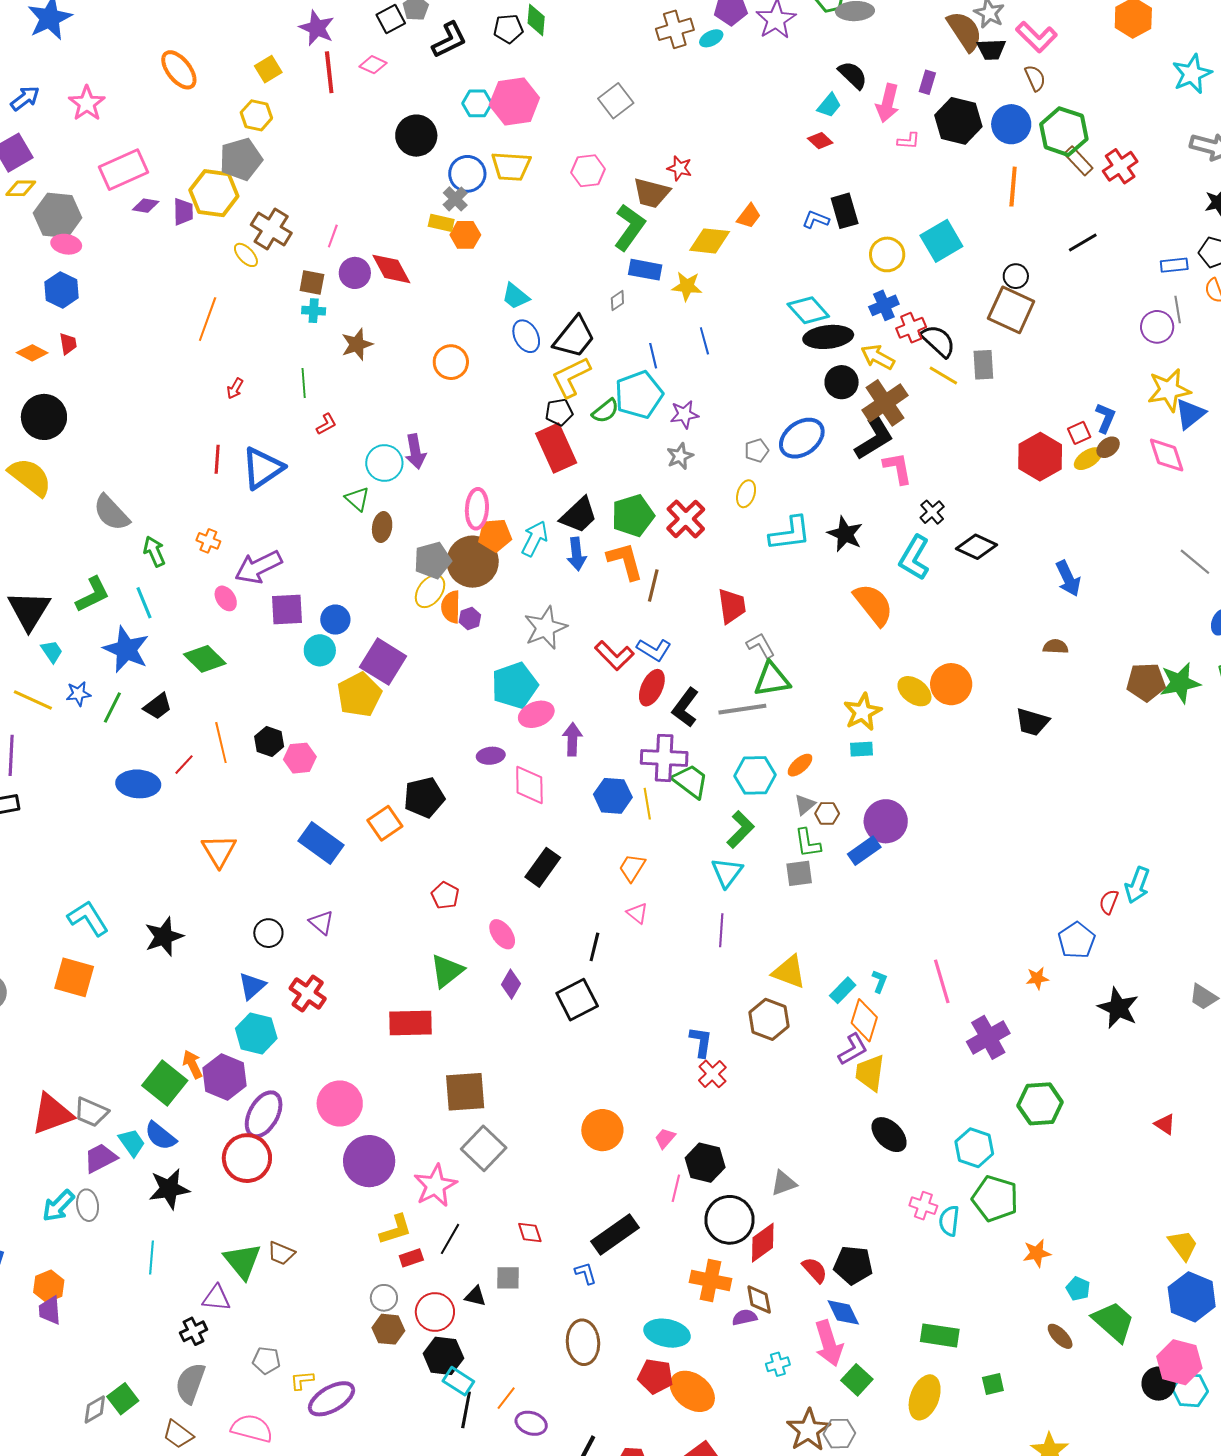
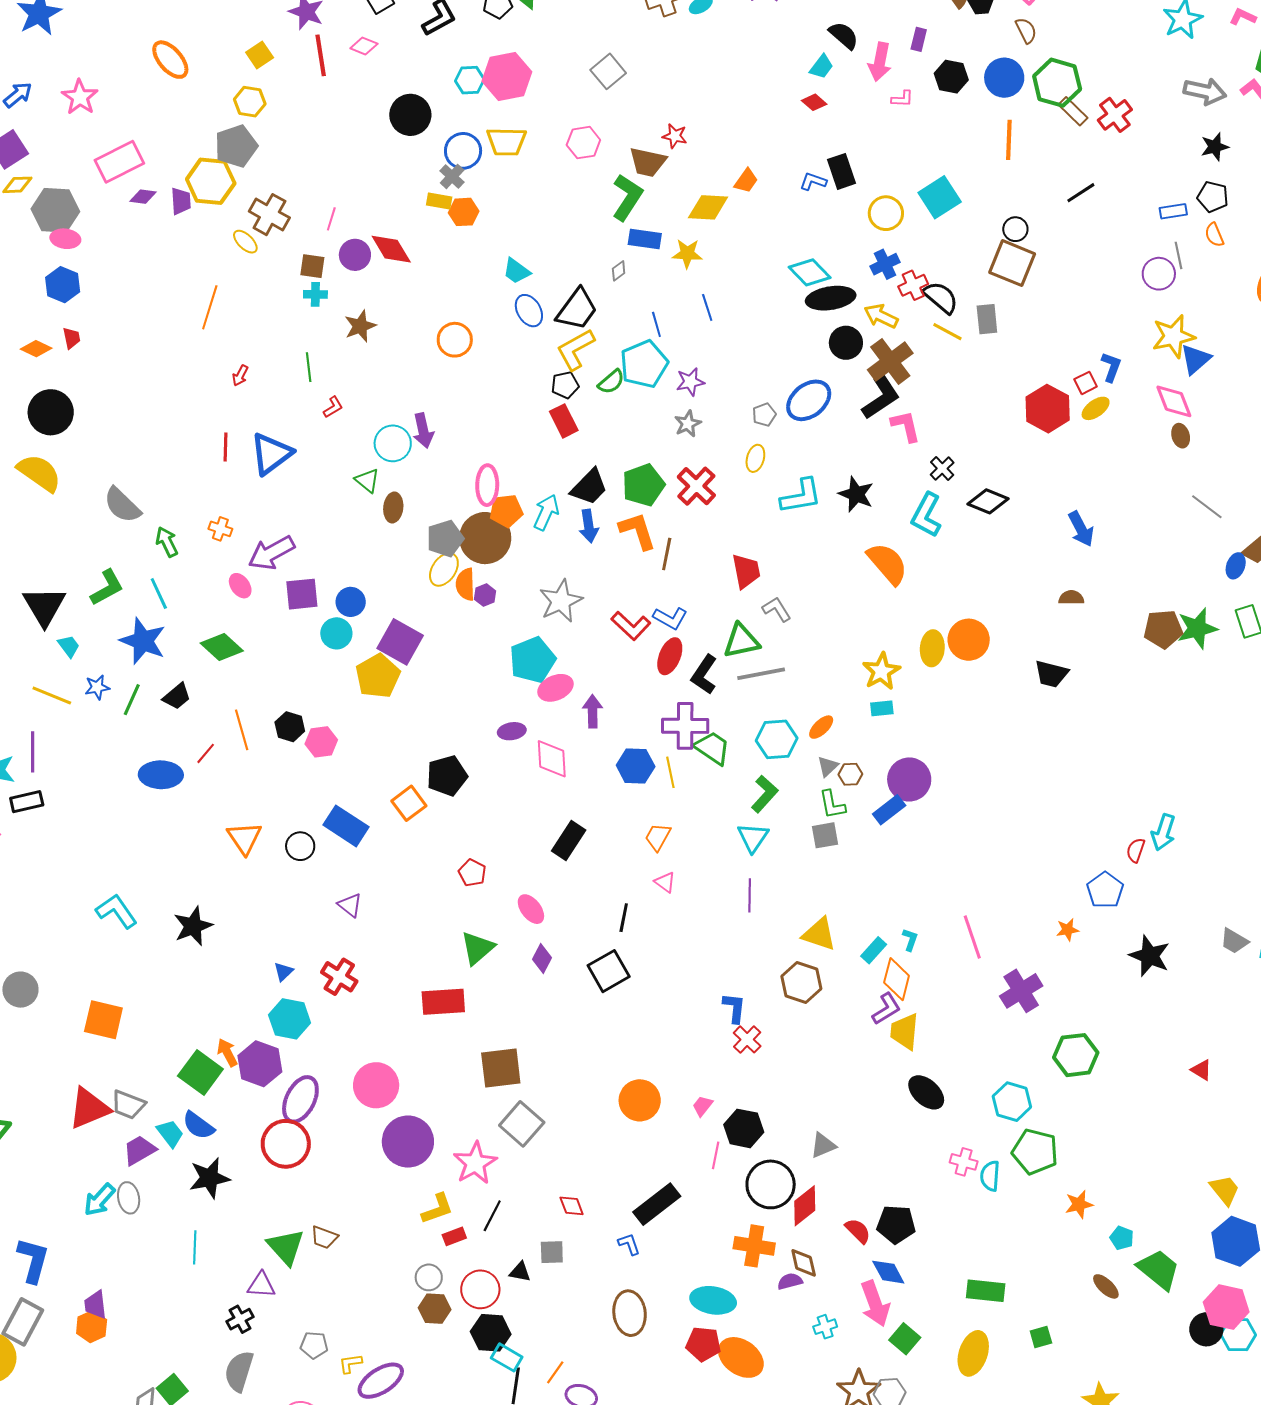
black hexagon: (958, 121) -> (951, 77), size x0.7
brown ellipse: (1108, 447) -> (1181, 436), moved, turned -65
red rectangle: (556, 448) -> (564, 421), size x0.7
green triangle: (772, 679) -> (741, 641), moved
yellow ellipse: (914, 691) -> (932, 648), turned 60
black circle: (268, 933) -> (300, 846), moved
orange square: (74, 977) -> (103, 1020), moved
blue triangle: (252, 986) -> (283, 972), size x0.7
orange hexagon: (49, 1286) -> (92, 1327), moved

